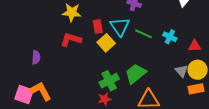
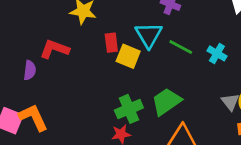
red rectangle: (98, 26) -> (111, 43), moved
red L-shape: (71, 40) -> (54, 49), moved
yellow square: (106, 43) -> (128, 56), turned -30

